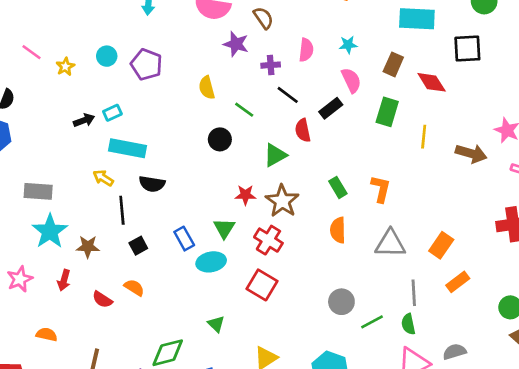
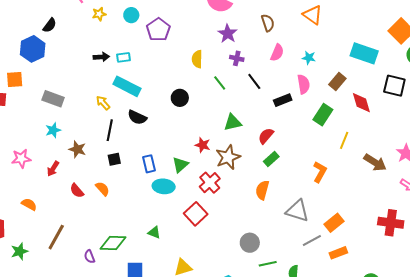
brown semicircle: (263, 18) -> (268, 23), moved
purple cross: (271, 65) -> (237, 58), moved
red semicircle: (303, 130) -> (266, 136), moved, turned 36
black circle: (220, 139) -> (180, 98), moved
green rectangle: (338, 187) -> (271, 159), turned 63
orange L-shape: (381, 189) -> (320, 172), moved
cyan star: (50, 231) -> (53, 130), size x0.6
gray line: (414, 293) -> (312, 241), moved, turned 48
green triangle: (216, 324) -> (154, 232), turned -40

